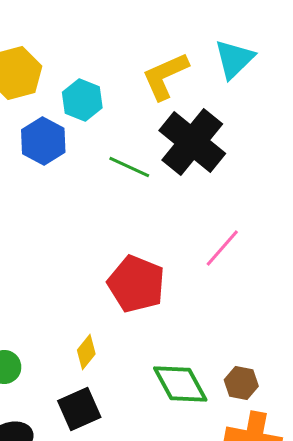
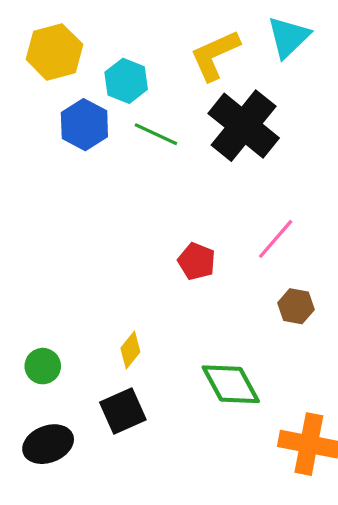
green line: (129, 167) -> (156, 134), moved
red pentagon: (136, 284) -> (197, 261), moved, size x0.6
brown hexagon: (241, 383) -> (296, 306), moved

